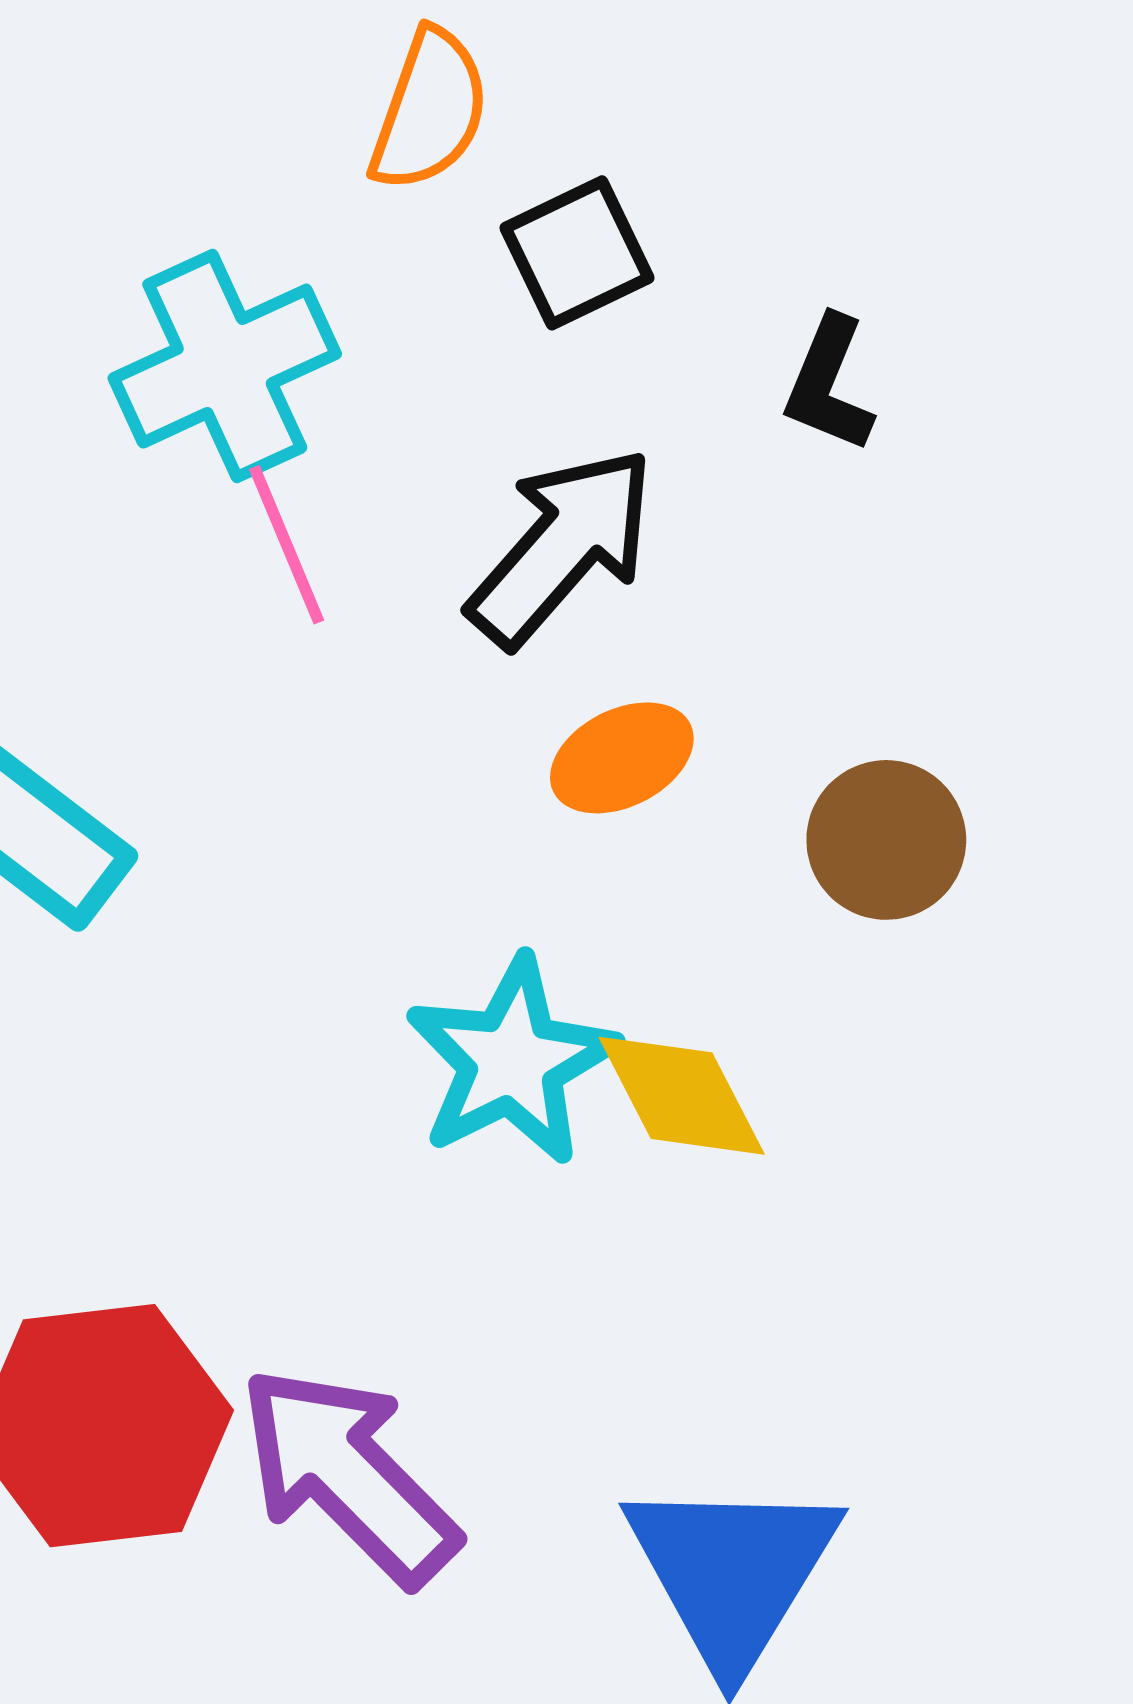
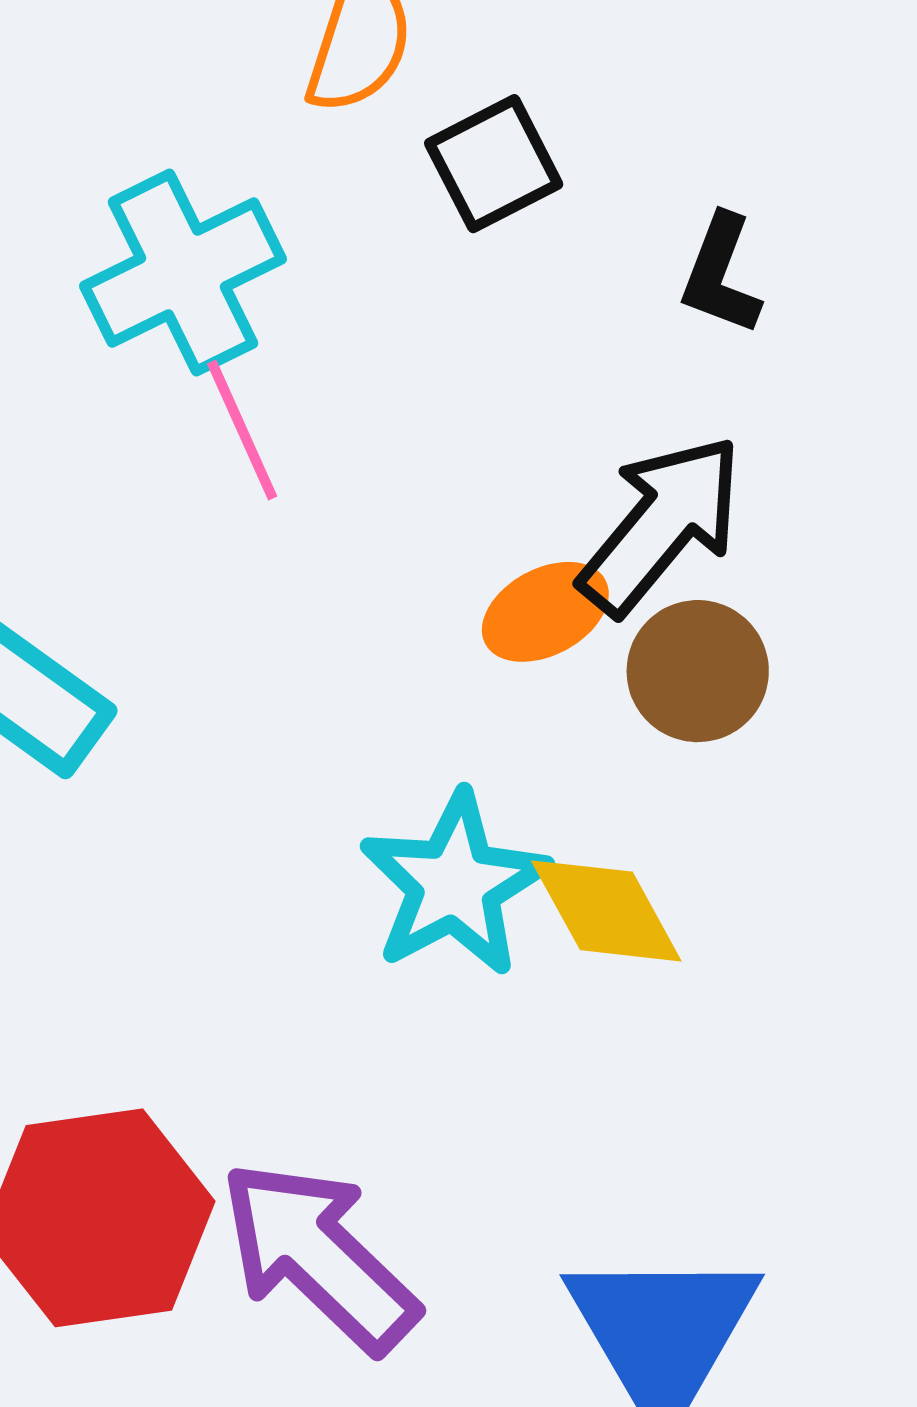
black arrow: (562, 547) -> (661, 525), moved
brown circle: (886, 840) -> (698, 671), moved

